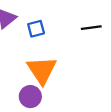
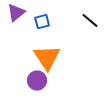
black line: (91, 28) -> (90, 20), turned 48

